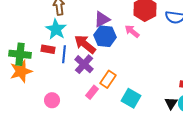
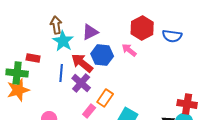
purple triangle: (102, 19) -> (90, 32), moved
cyan star: (56, 29) -> (63, 41), moved
red rectangle: (48, 49) -> (33, 58), moved

